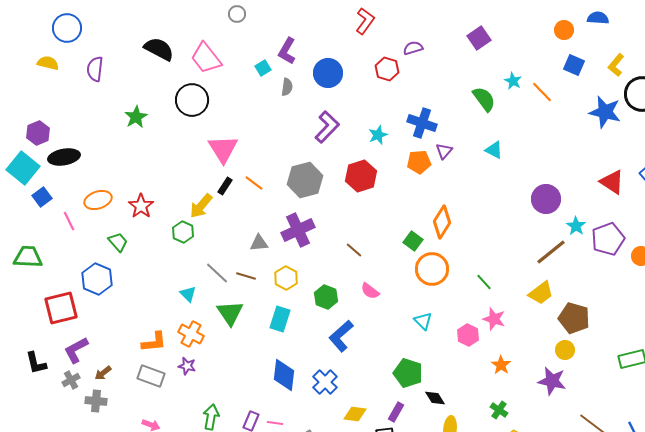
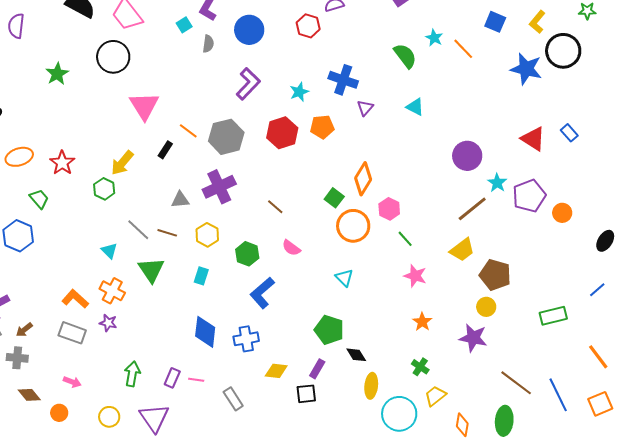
orange pentagon: (419, 162) -> (322, 127), moved
orange line: (254, 183) -> (188, 131), moved
black rectangle: (225, 186) -> (165, 150), moved
cyan rectangle: (280, 319) -> (201, 276), size x0.7
pink hexagon: (468, 335) -> (389, 209), moved
orange L-shape: (154, 342) -> (75, 299), turned -132
blue cross: (325, 382) -> (246, 339), turned 35

